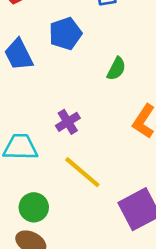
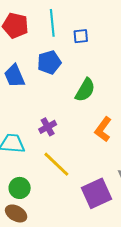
green semicircle: (116, 69) -> (85, 90), size x1.4

